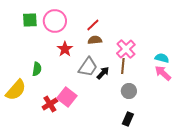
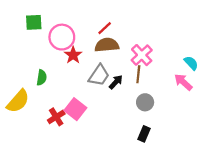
pink circle: (55, 21) -> (62, 37), moved
brown semicircle: (95, 40) -> (107, 45), size x1.5
cyan semicircle: (162, 58) -> (191, 63), moved, turned 32

